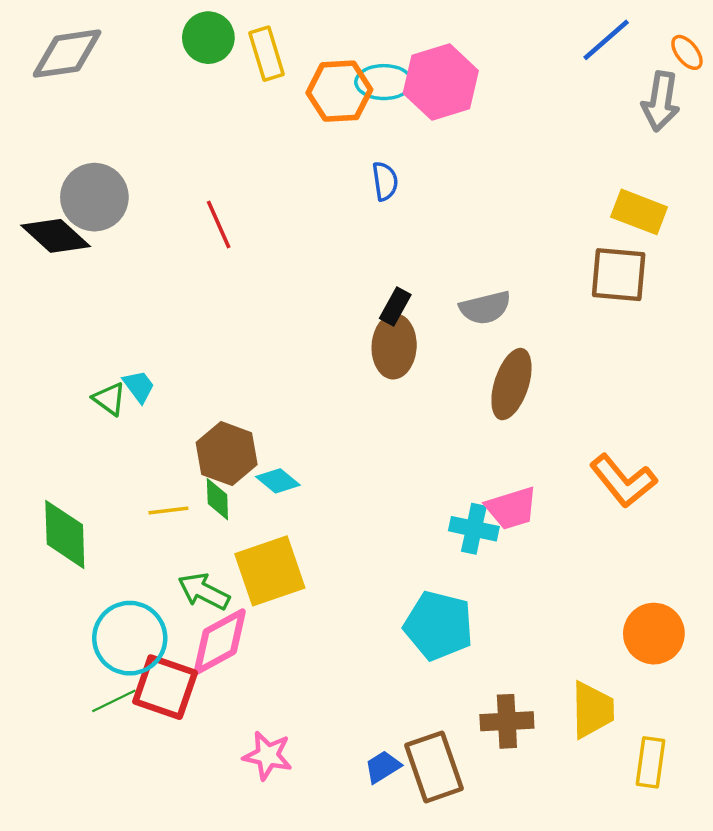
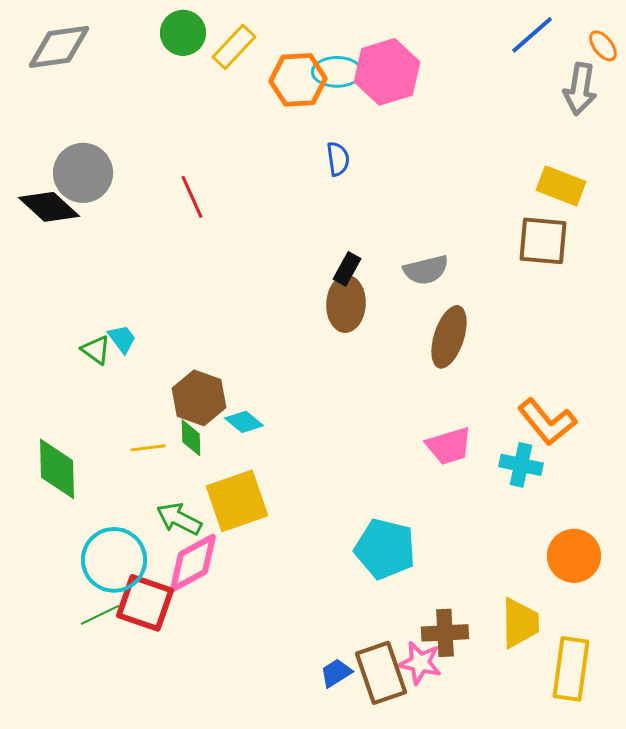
yellow rectangle: (266, 54) -> (234, 47), turned 60
cyan cross: (474, 529) -> (521, 465), moved
pink star: (268, 755) -> (420, 663), moved
yellow rectangle: (650, 762) -> (571, 669), size x1.4

